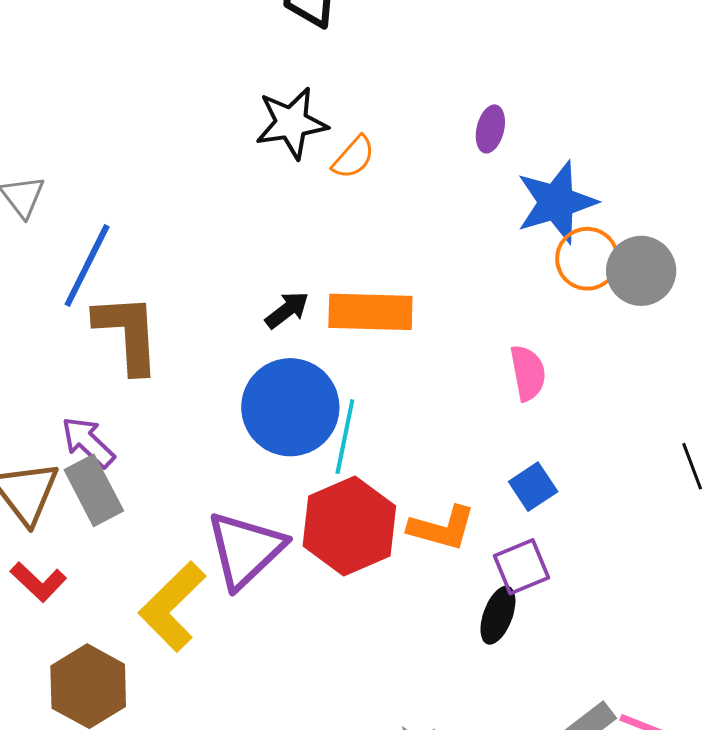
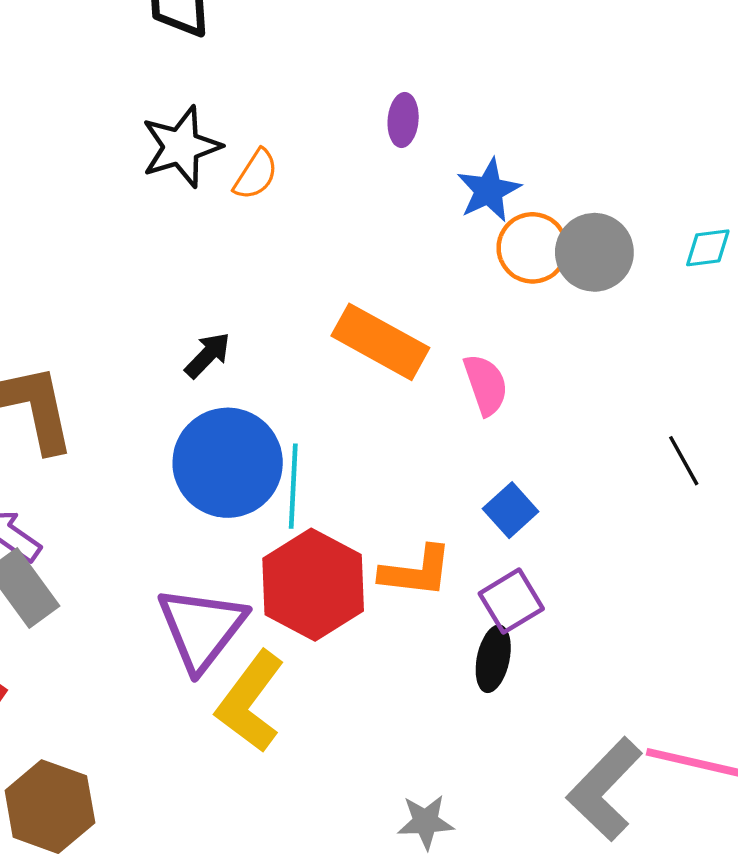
blue star: (556, 202) -> (489, 190), size x0.7
orange rectangle: (370, 312) -> (380, 342), moved, turned 36
yellow L-shape: (172, 607) -> (250, 702), moved

